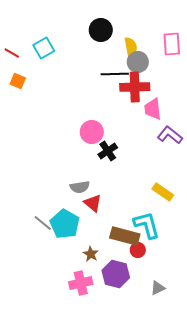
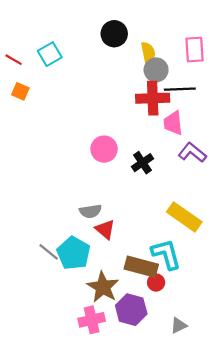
black line: (115, 74) -> (180, 89), moved
black cross: (108, 151) -> (142, 163), moved
yellow rectangle: (163, 192) -> (184, 217), size x1.4
brown star: (91, 254) -> (103, 287), size x1.8

